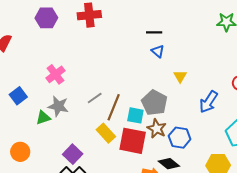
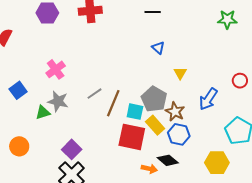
black line: (154, 32) -> (153, 12), moved
brown star: (157, 129) -> (175, 112), moved
yellow rectangle: (106, 133) -> (155, 125), moved

